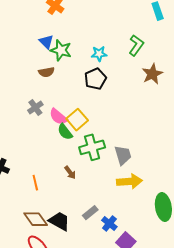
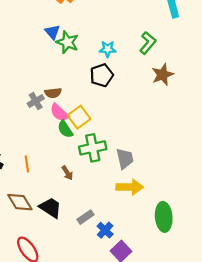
brown semicircle: (46, 72) -> (53, 93), moved
orange line: (35, 183) -> (27, 164), moved
brown diamond: (36, 219) -> (20, 202), moved
black trapezoid: (59, 221) -> (50, 208), moved

